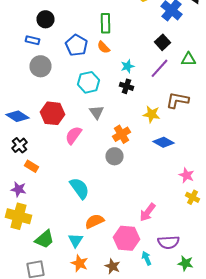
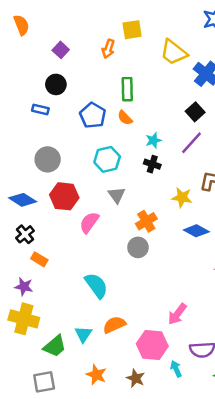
gray circle: (40, 66) -> (48, 159), moved
cyan triangle: (76, 240) -> (83, 334), moved

